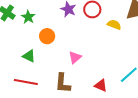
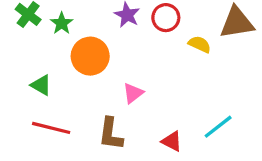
orange circle: (47, 36) -> (90, 56), size x1.5
green triangle: (29, 56) -> (41, 85), moved

